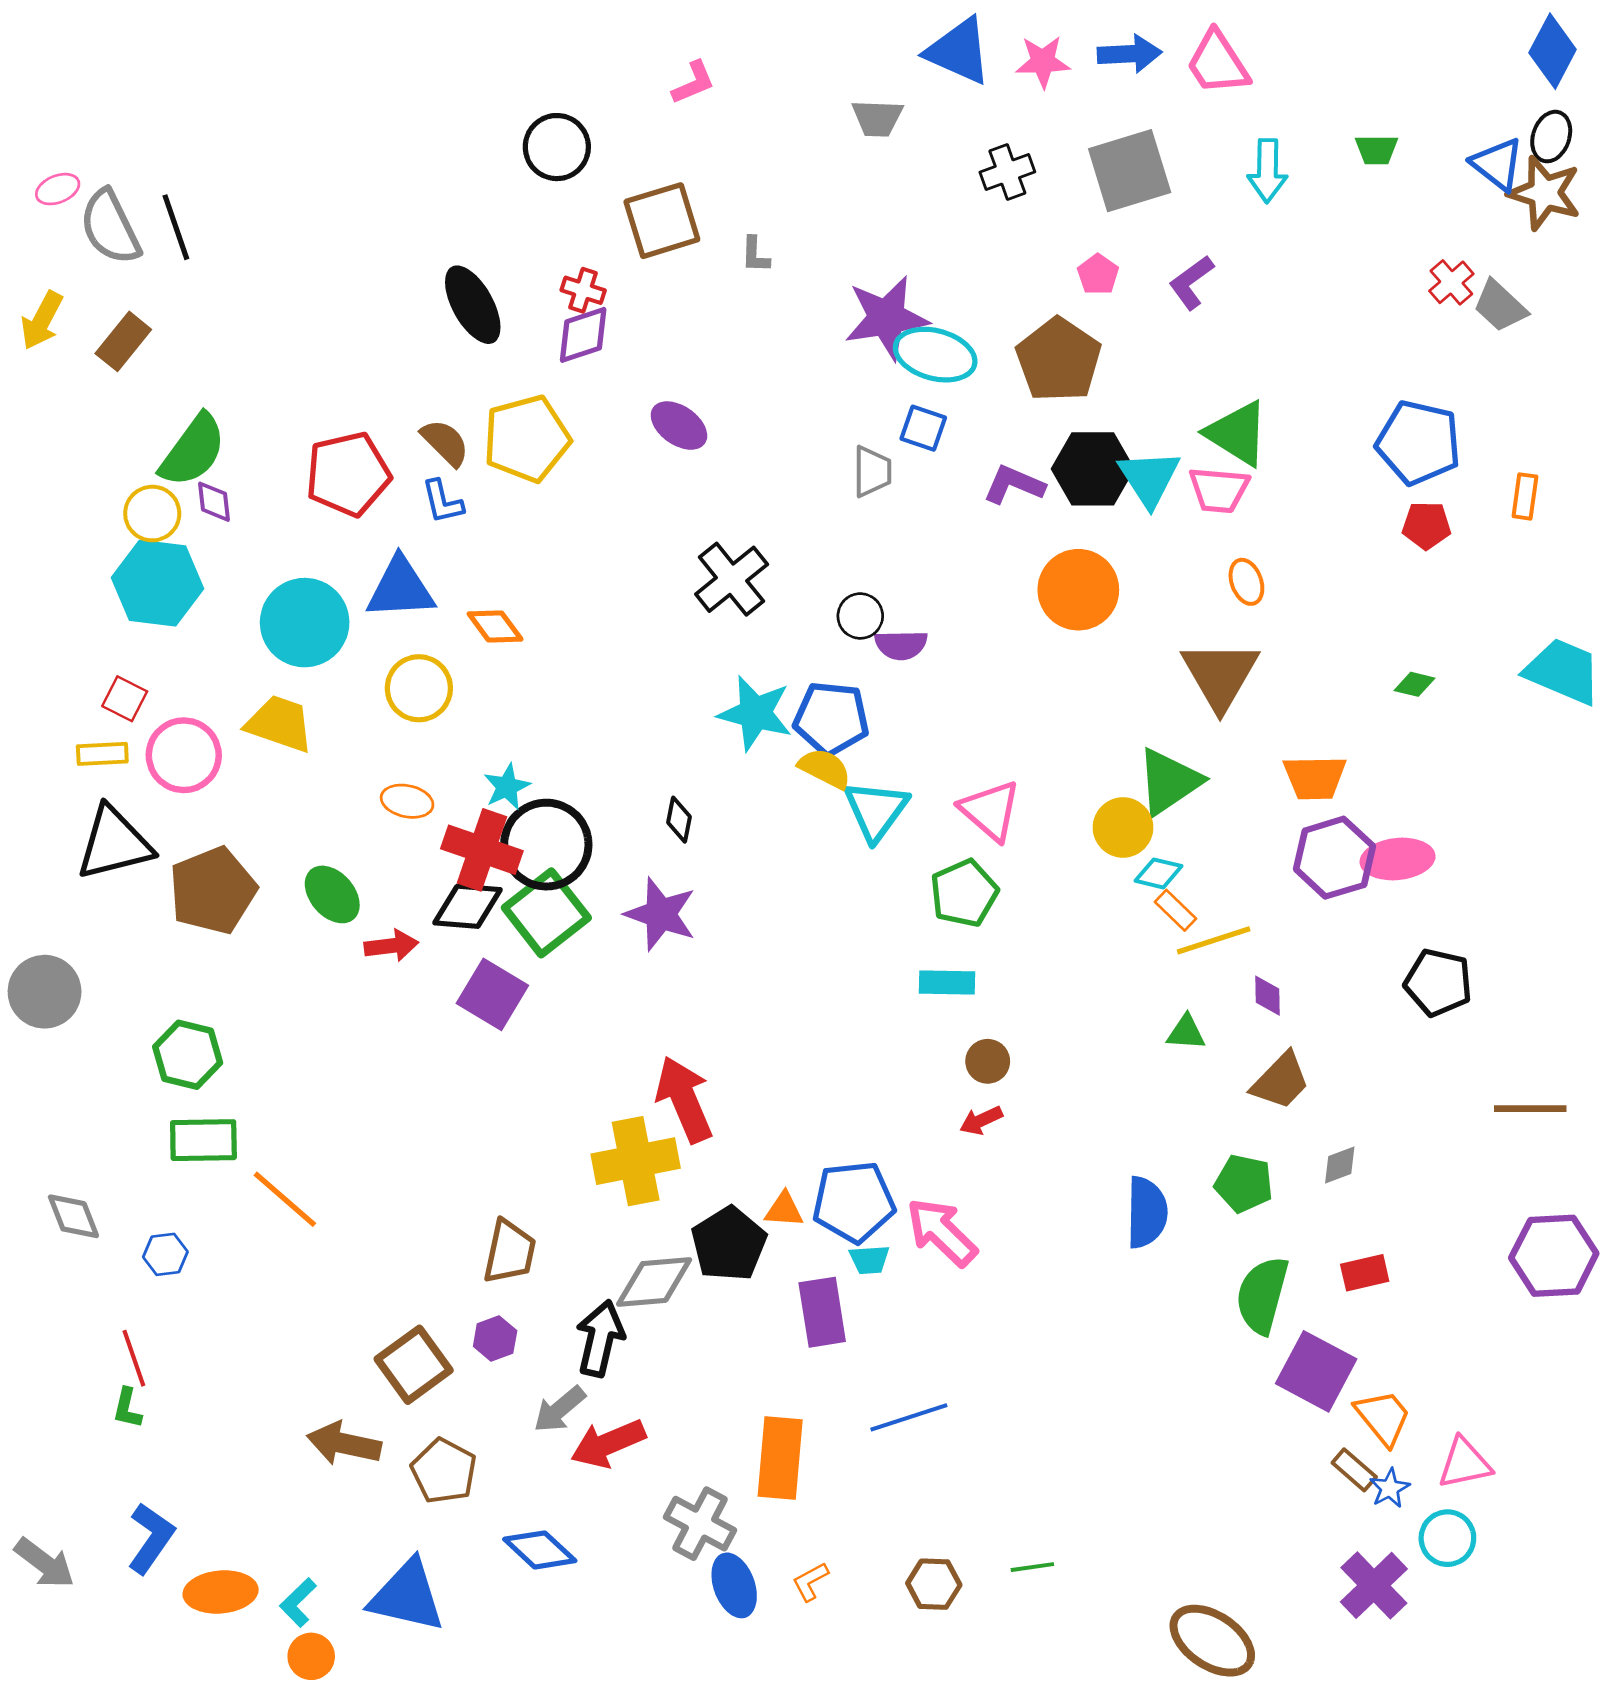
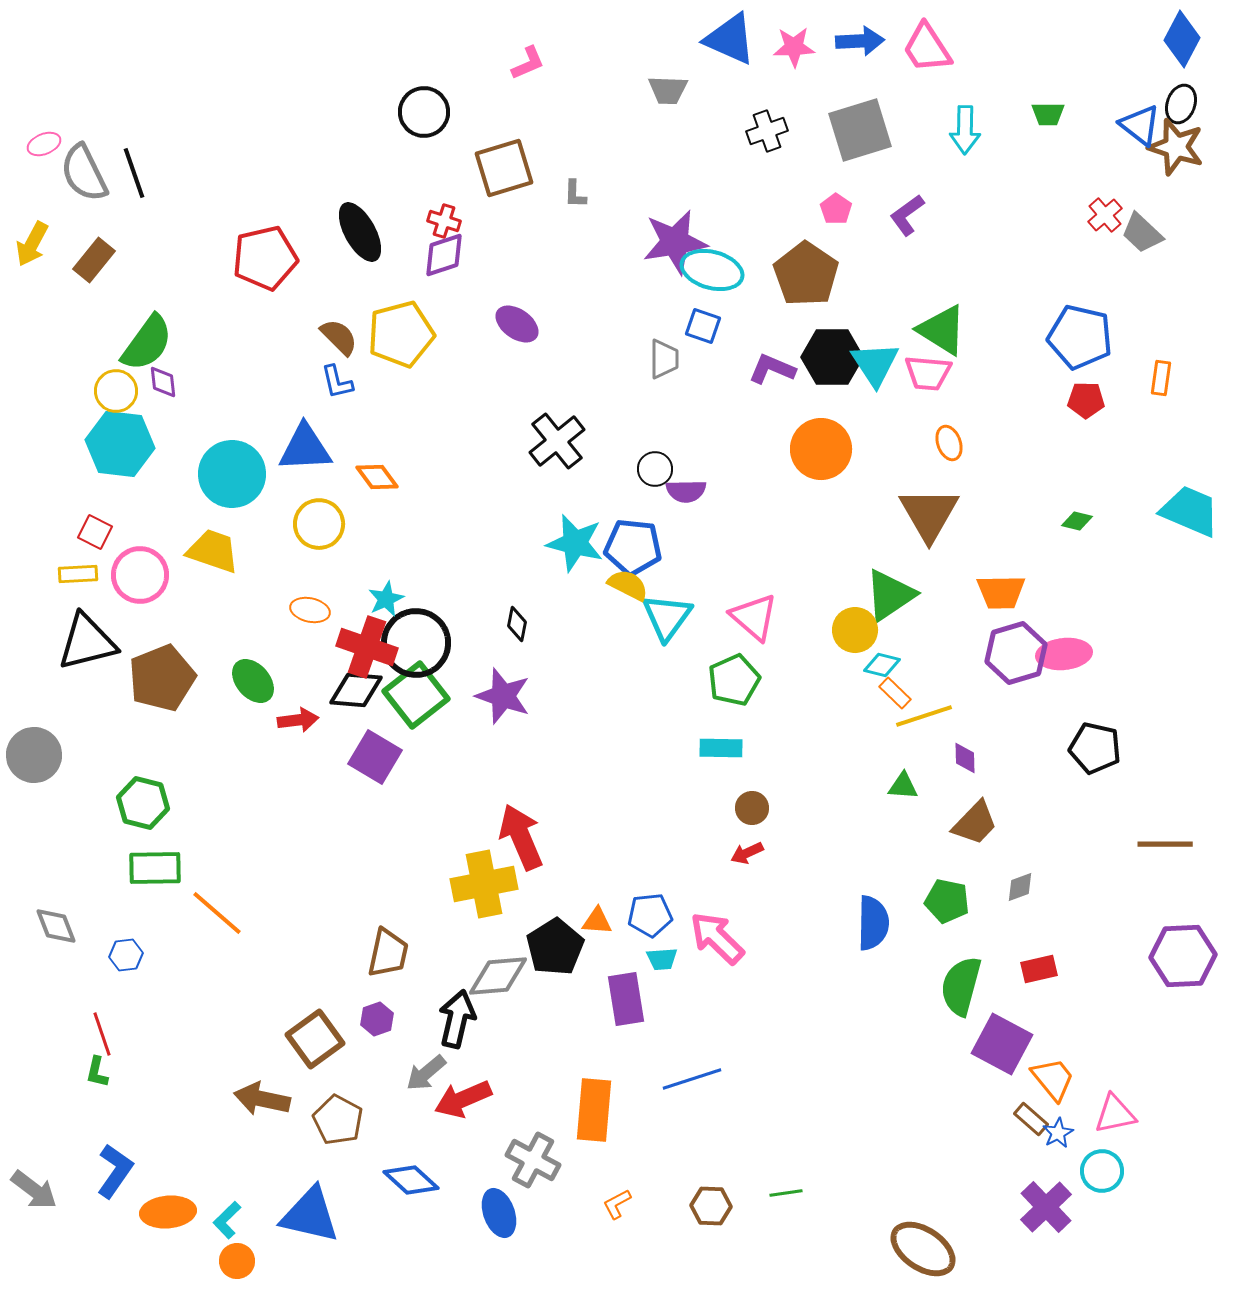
red pentagon: (348, 474) -> (265, 258), moved
blue pentagon: (854, 1202) -> (650, 915), size x0.7
blue ellipse: (734, 1585) -> (499, 1213), moved

